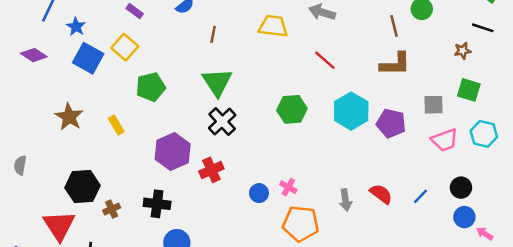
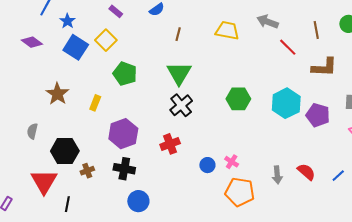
brown line: (394, 26) -> (316, 30), moved
red line: (325, 60) -> (288, 47), moved
green pentagon: (151, 87) -> (125, 74), turned 30
yellow rectangle: (116, 125) -> (95, 103), turned 49
purple hexagon: (173, 152) -> (123, 134), moved
gray semicircle: (20, 165) -> (32, 131), moved

